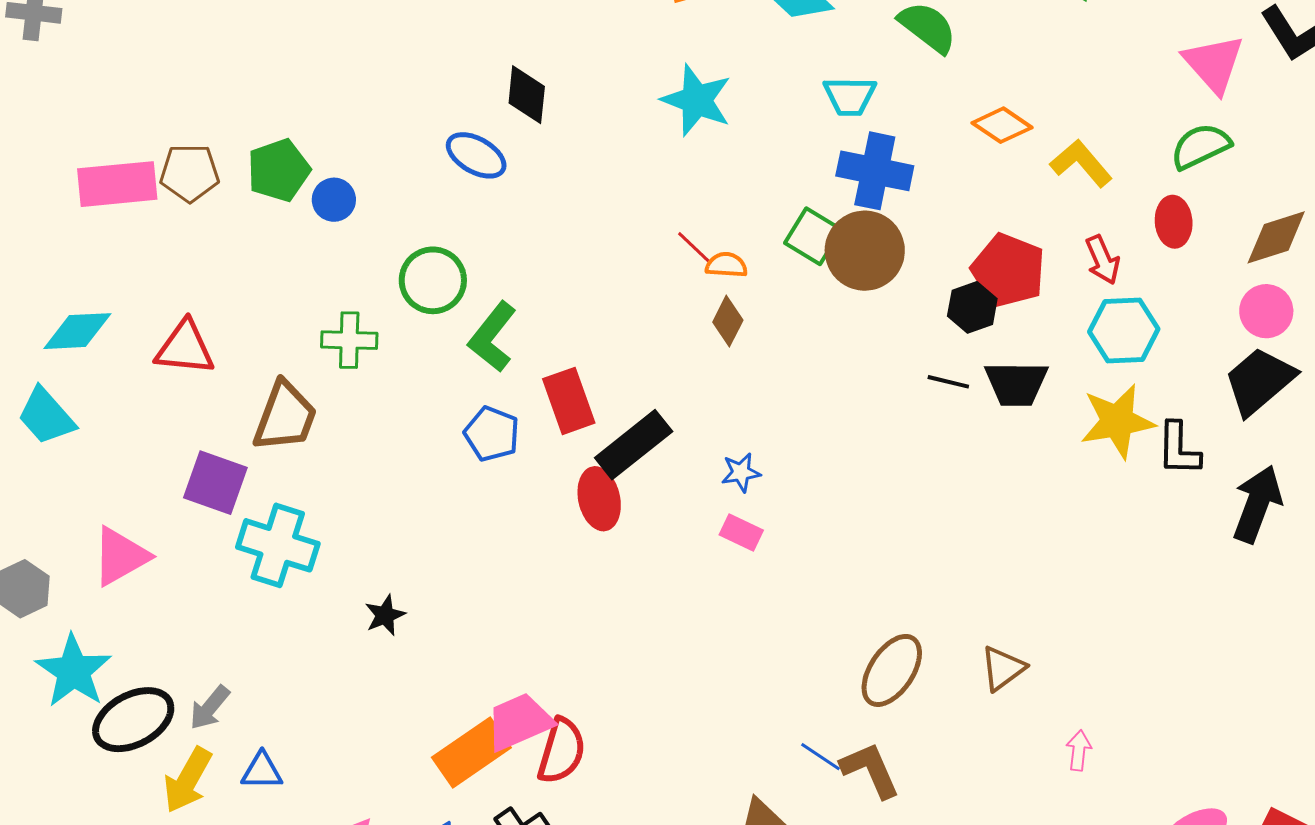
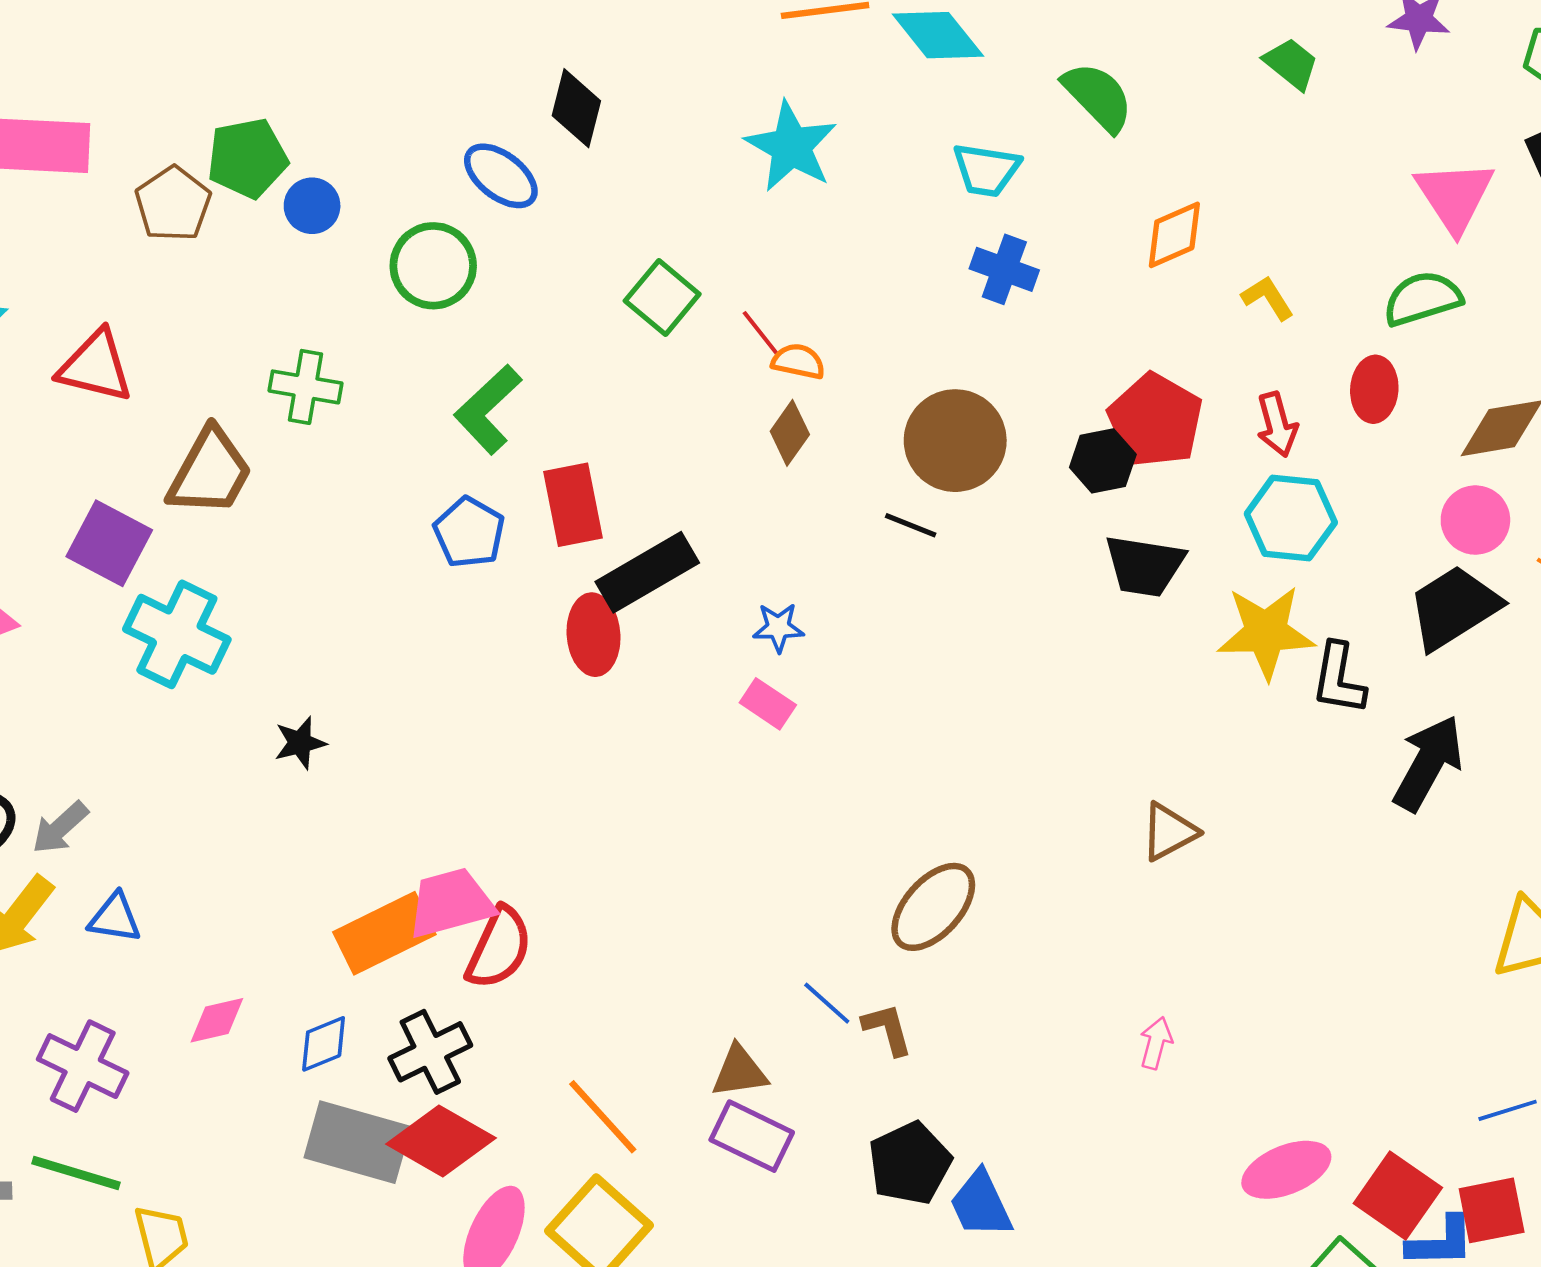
orange diamond: (1002, 125) -> (1174, 235), turned -66
yellow L-shape: (1081, 163) -> (1268, 298), size x0.7
blue cross: (875, 171) -> (1004, 269), size x0.7
brown pentagon: (190, 173) -> (173, 204), moved, turned 30
green square: (813, 236) -> (662, 297), moved
brown circle: (865, 251) -> (955, 441), moved
green circle: (433, 280) -> (433, 266), moved
black line: (948, 382) -> (911, 525), moved
brown triangle: (1003, 668) -> (1169, 832), moved
brown L-shape: (870, 770) -> (887, 1029), size x0.7

